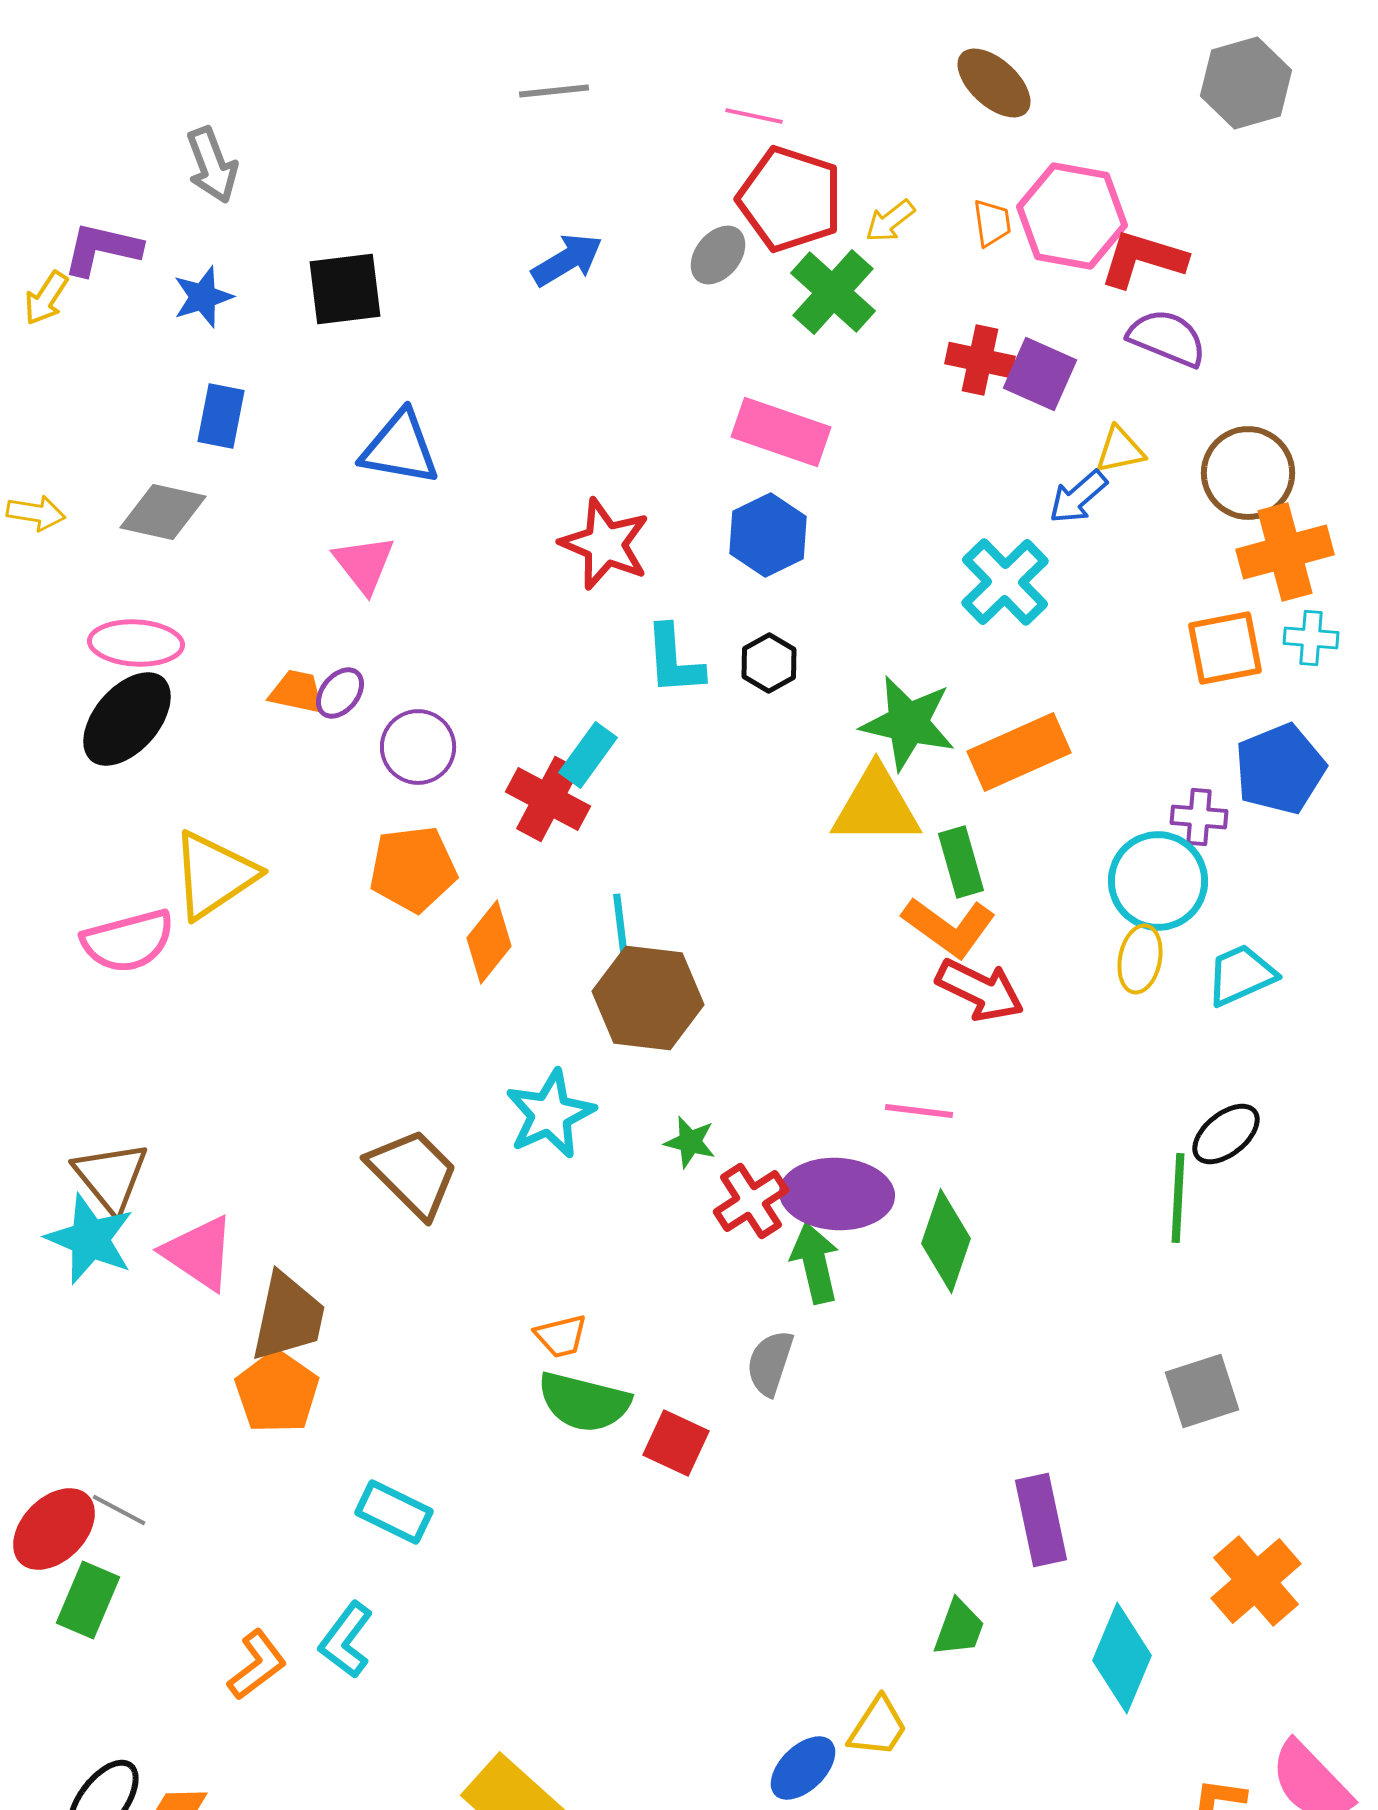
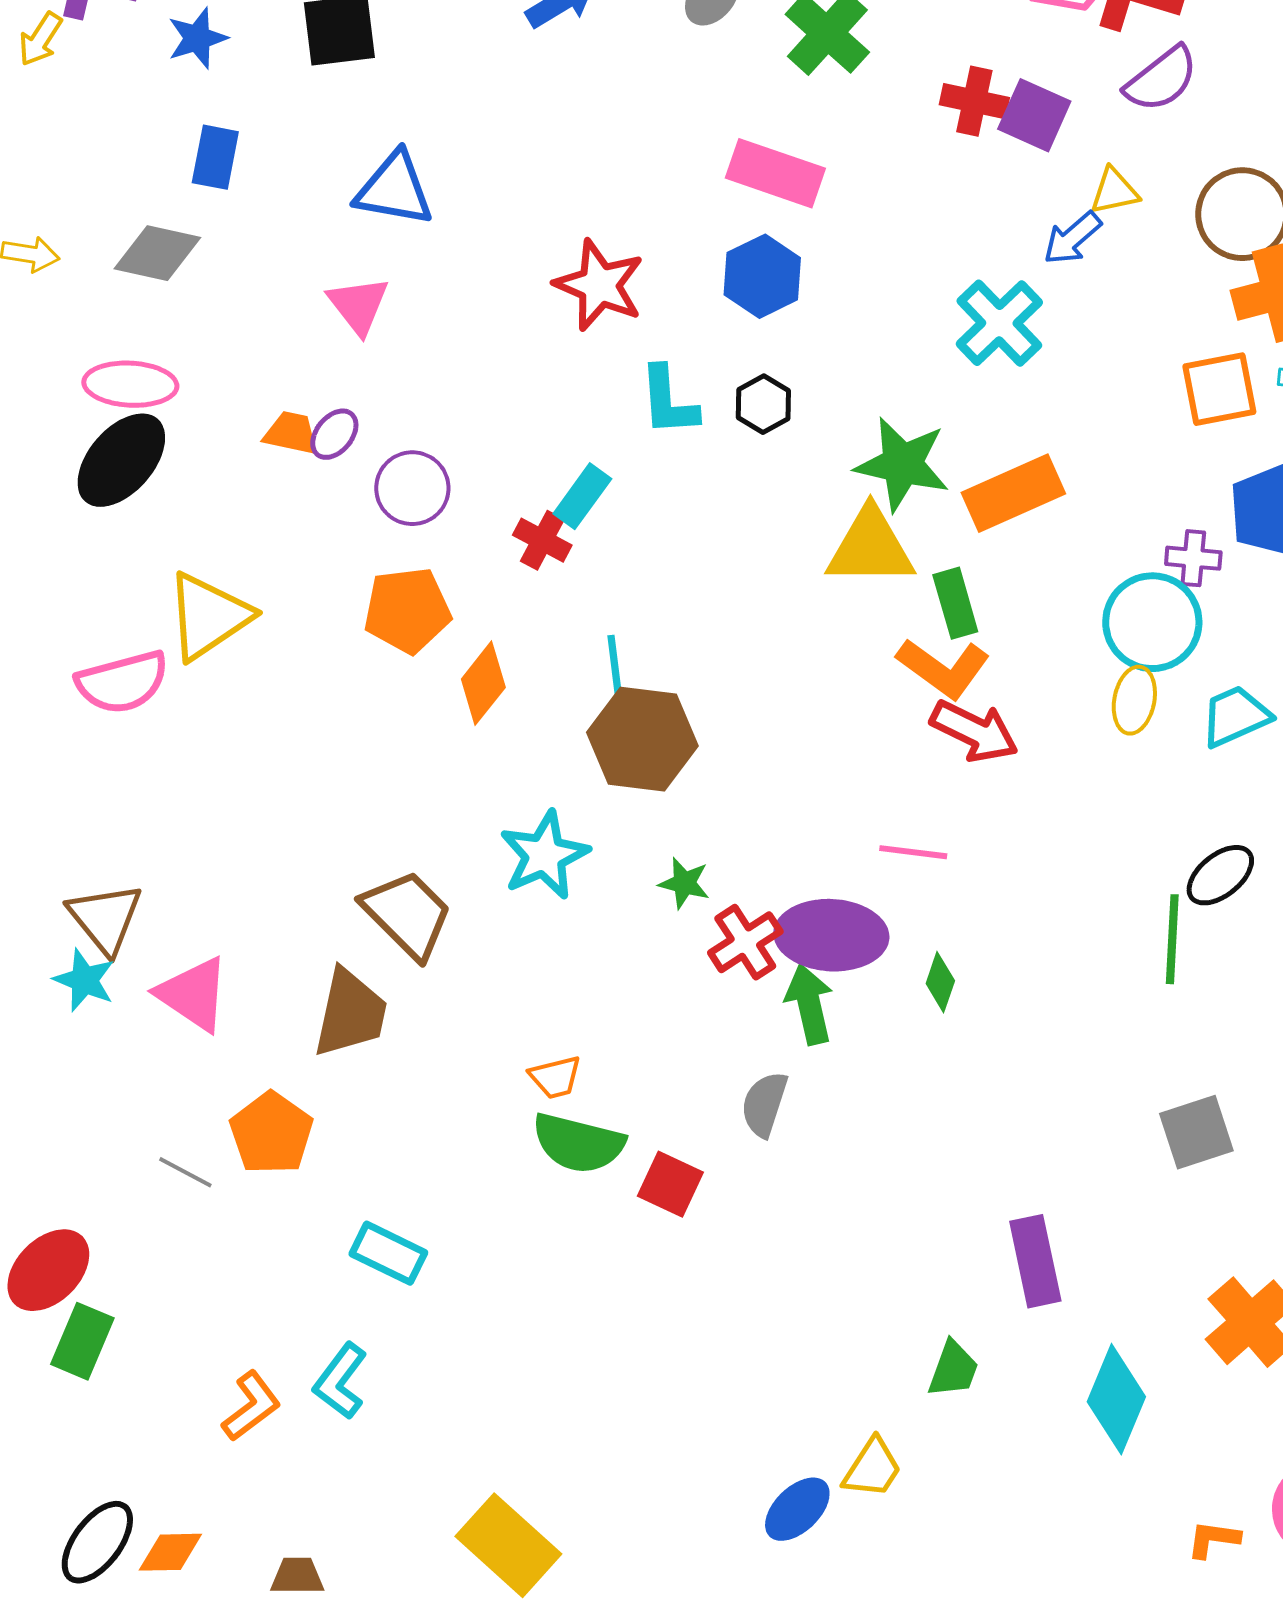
purple semicircle: (1167, 338) -> (1161, 79), turned 120
red cross: (548, 799) -> (542, 540), size x0.7
cyan star: (90, 1239) -> (84, 980), size x0.7
green diamond: (946, 1241) -> (940, 982), size x0.6
brown trapezoid: (288, 1317) -> (350, 1013), moved
gray line: (119, 1510) -> (185, 1172), moved

